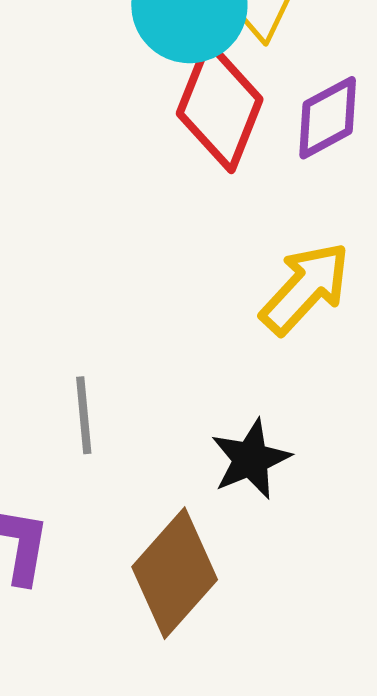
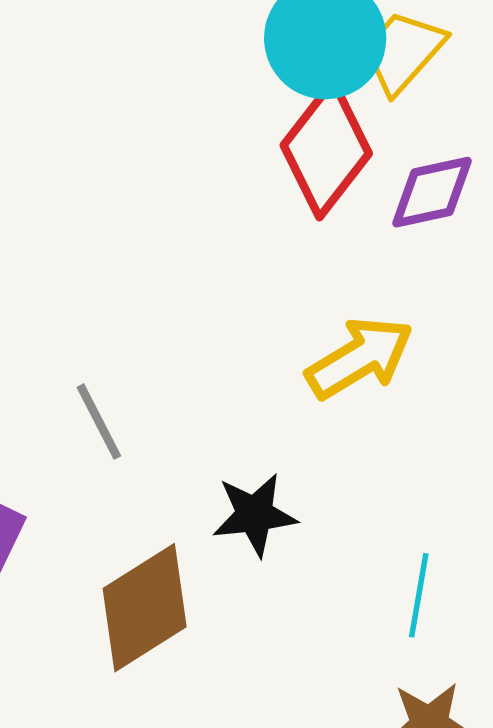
gray line: (84, 415) -> (99, 422), turned -38

